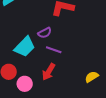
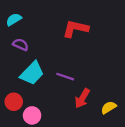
purple semicircle: (45, 33) -> (21, 45), moved, turned -128
red arrow: (49, 72) -> (82, 98), moved

